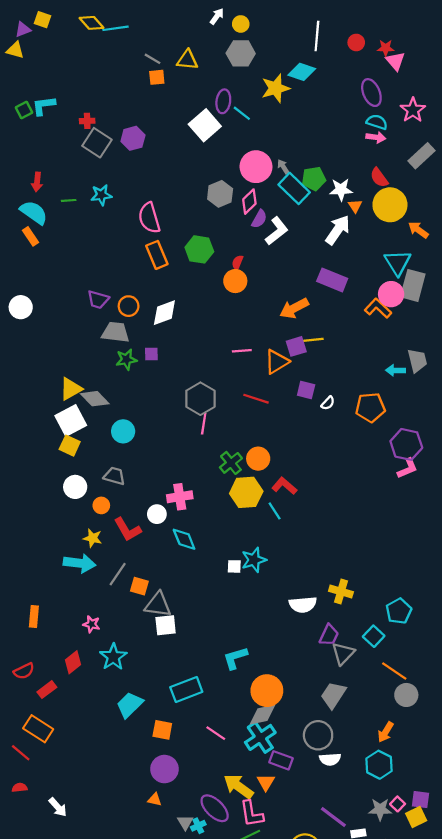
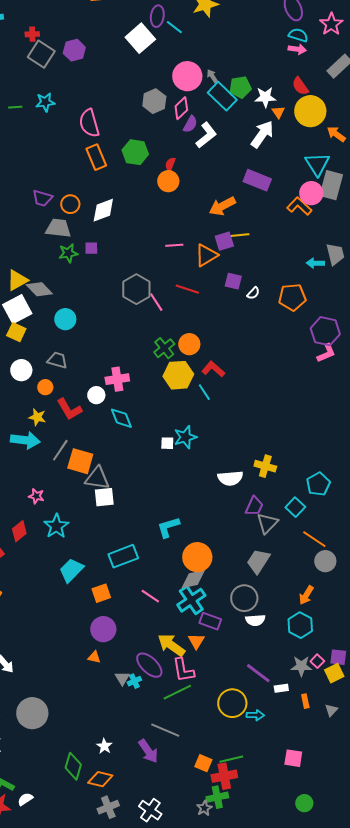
pink line: (204, 424) -> (156, 302), moved, turned -42
orange square: (139, 586) -> (80, 461), size x1.5
orange square: (162, 730) -> (101, 593), turned -30

